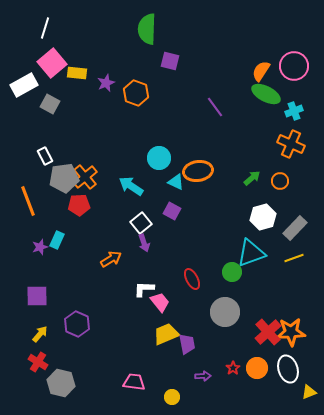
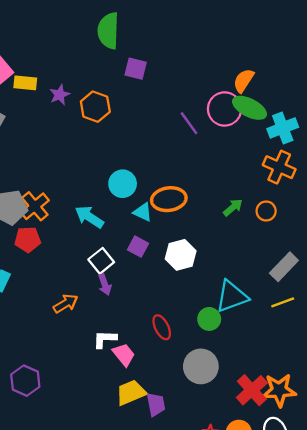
pink circle: (294, 66) -> (225, 109), moved
cyan cross: (294, 111) -> (283, 128), size x1.4
white hexagon: (263, 217) -> (181, 255), moved

